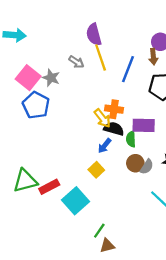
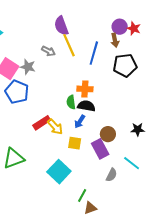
yellow arrow: (102, 118) -> (55, 127), moved
purple rectangle: (144, 125) -> (100, 149), moved, turned 66
green semicircle: (131, 139) -> (71, 102), moved
gray semicircle: (147, 167) -> (111, 175), moved
yellow square: (96, 170) -> (75, 143), turned -32
red rectangle: (49, 187) -> (42, 123), moved

